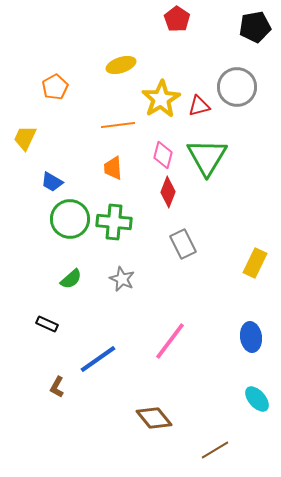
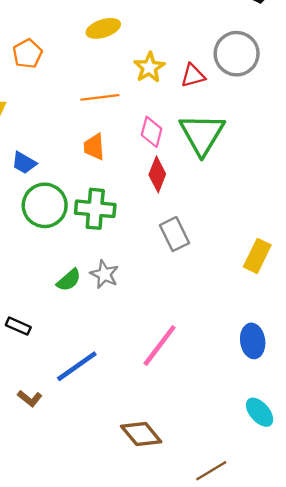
yellow star: (161, 99) -> (149, 67), size x0.7
green semicircle: (71, 279) -> (69, 280), moved
brown L-shape: (57, 387) -> (30, 398), turned -80

